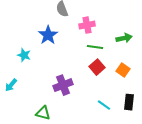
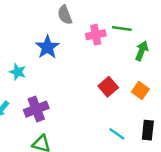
green arrow: (124, 38) -> (142, 51), turned -56
green line: (95, 47) -> (122, 29), moved
purple cross: (63, 85) -> (36, 109), moved

